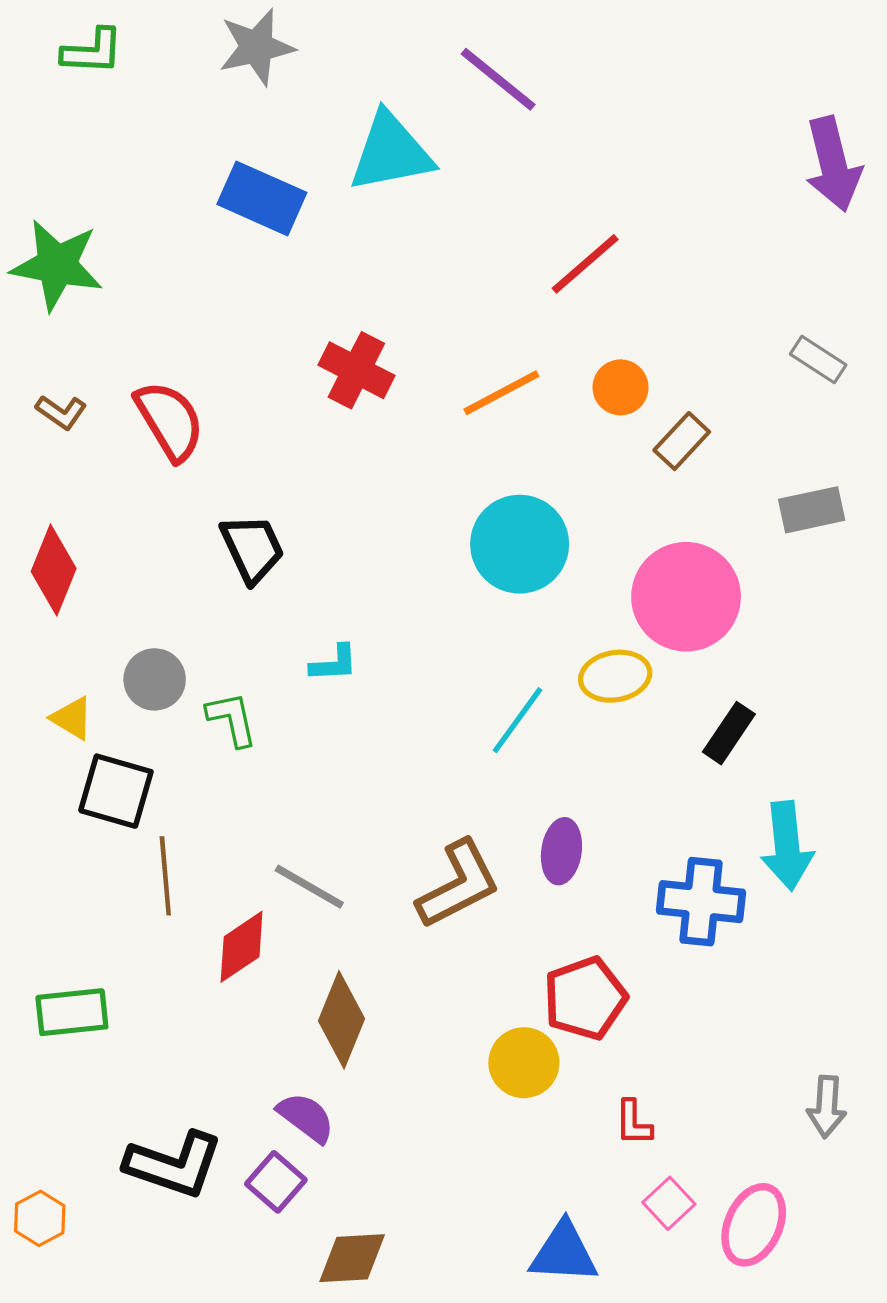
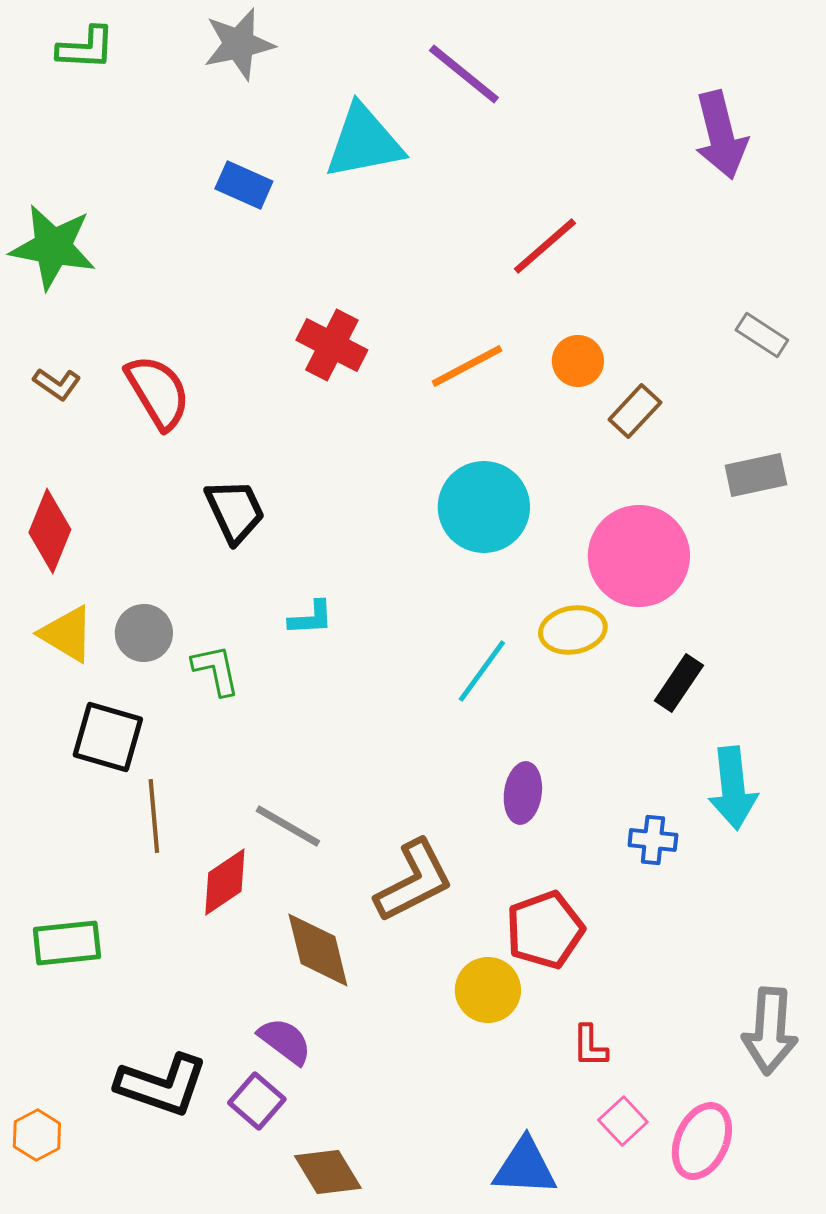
purple arrow: (833, 164) -> (721, 135), moved
blue rectangle: (262, 198) -> (244, 185), size x0.7
yellow triangle: (72, 718) -> (67, 634), moved, size x1.4
brown L-shape: (458, 884) -> (414, 881), moved
blue cross: (701, 902) -> (653, 840), size x0.6
brown diamond: (341, 1020) -> (318, 950), turned -36
gray arrow: (827, 1107) -> (770, 1031), size x1.5
brown diamond: (352, 1258) -> (328, 1172), turned 62

